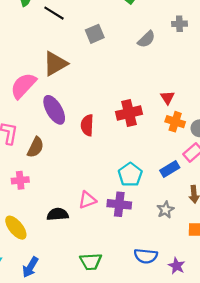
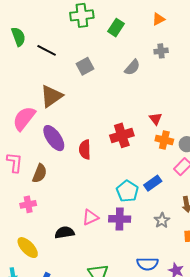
blue rectangle: (170, 169) -> (153, 183), moved

